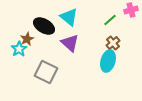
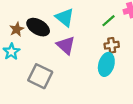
brown star: (27, 39) -> (17, 29), moved
brown cross: (113, 43) -> (112, 45), turned 32

